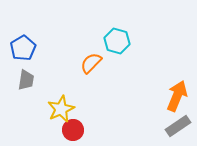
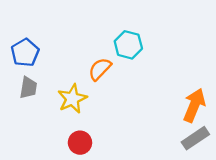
yellow star: (61, 109) -> (72, 99), moved

